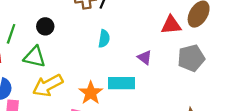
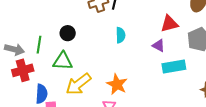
red triangle: (171, 25) -> (169, 24), moved
cyan rectangle: (121, 83) -> (174, 66), moved

